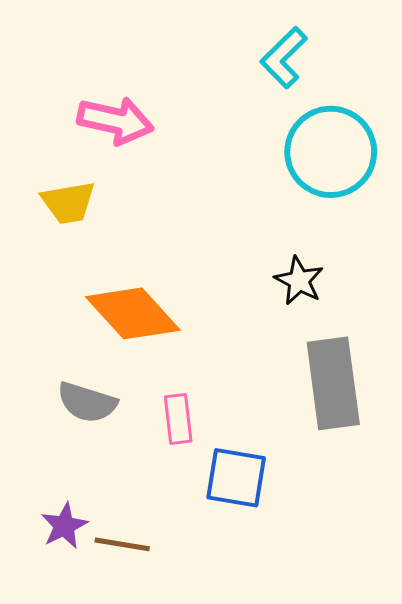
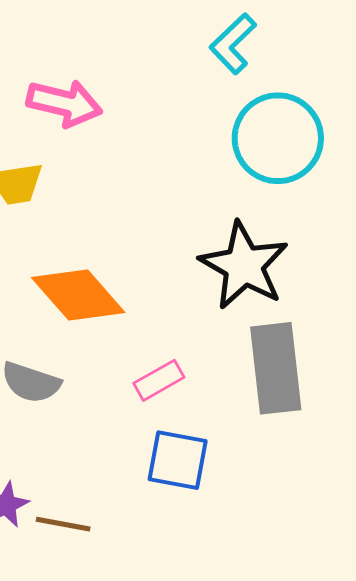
black star: (299, 281) -> (244, 266), size x1.8
pink rectangle: (178, 419) -> (159, 380), moved, turned 66

